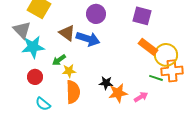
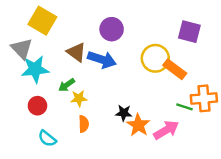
purple square: (142, 16) -> (189, 32), moved
yellow circle: (166, 55) -> (155, 58), moved
orange semicircle: (73, 92) -> (84, 124), size x0.6
orange star: (118, 93) -> (138, 125), turned -30
pink arrow: (141, 97) -> (166, 130), size x1.5

